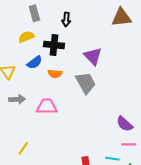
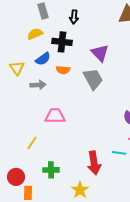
gray arrow: (17, 99) -> (38, 85), moved
pink trapezoid: (47, 106) -> (55, 116), moved

